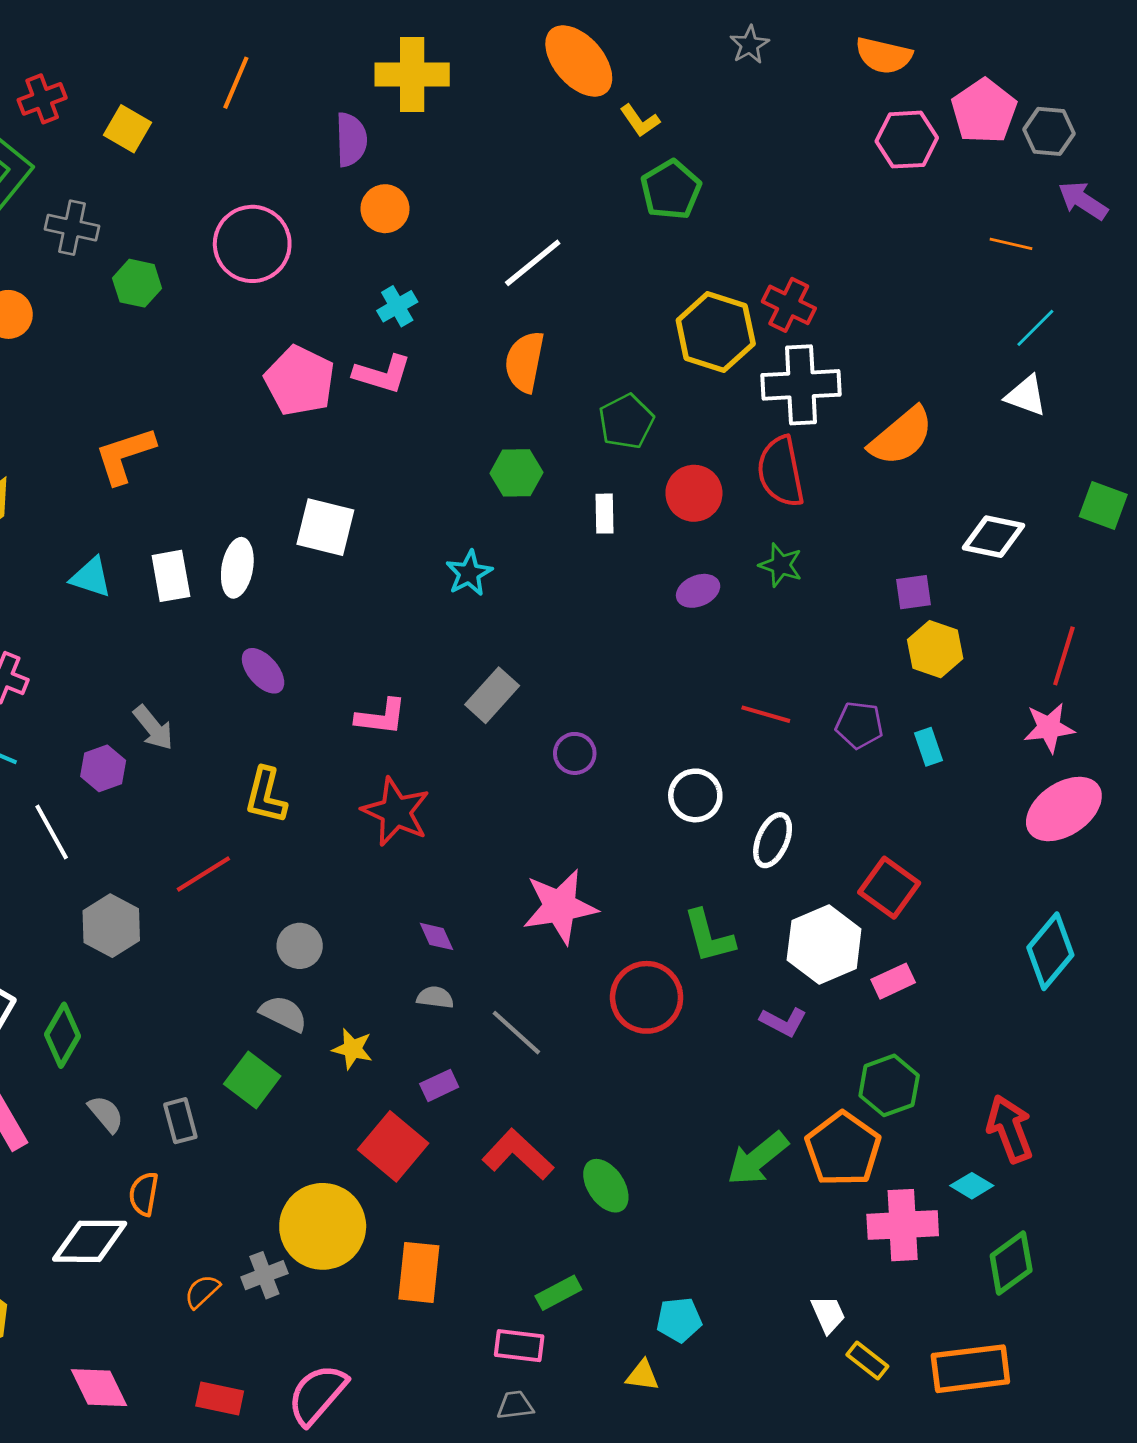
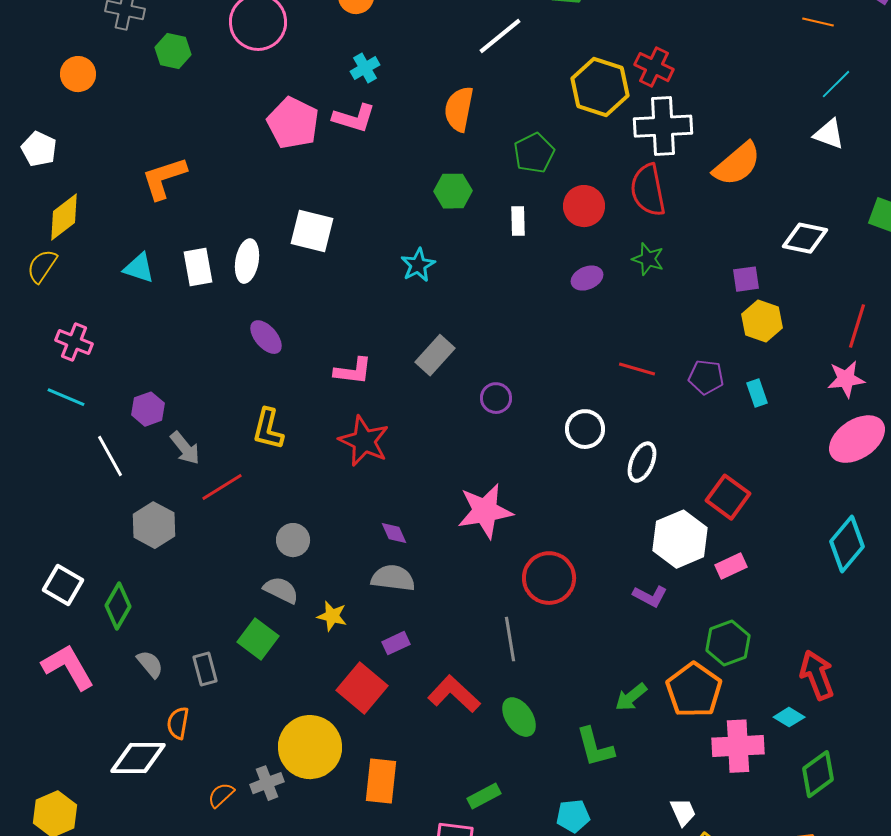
white line: (533, 263) -> (500, 36), moved
gray arrow: (153, 728) -> (185, 448), moved
green L-shape: (709, 936) -> (595, 747), moved
gray semicircle: (435, 997) -> (393, 578), size x1.6
gray line: (516, 1033) -> (510, 639), moved, turned 39
green arrow: (758, 1159) -> (631, 697), size x0.7

